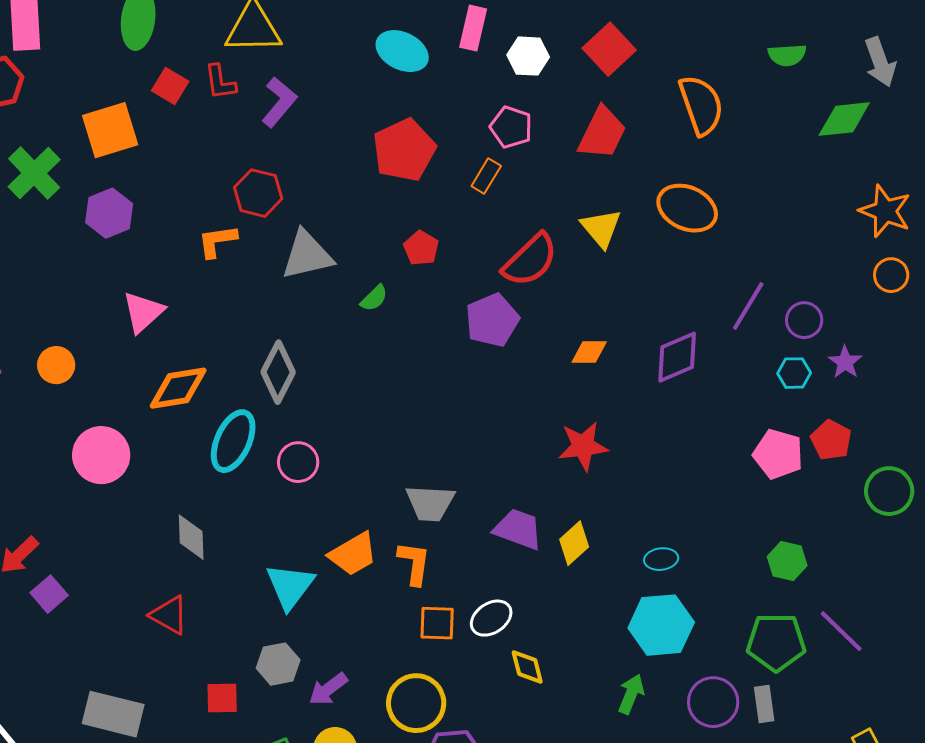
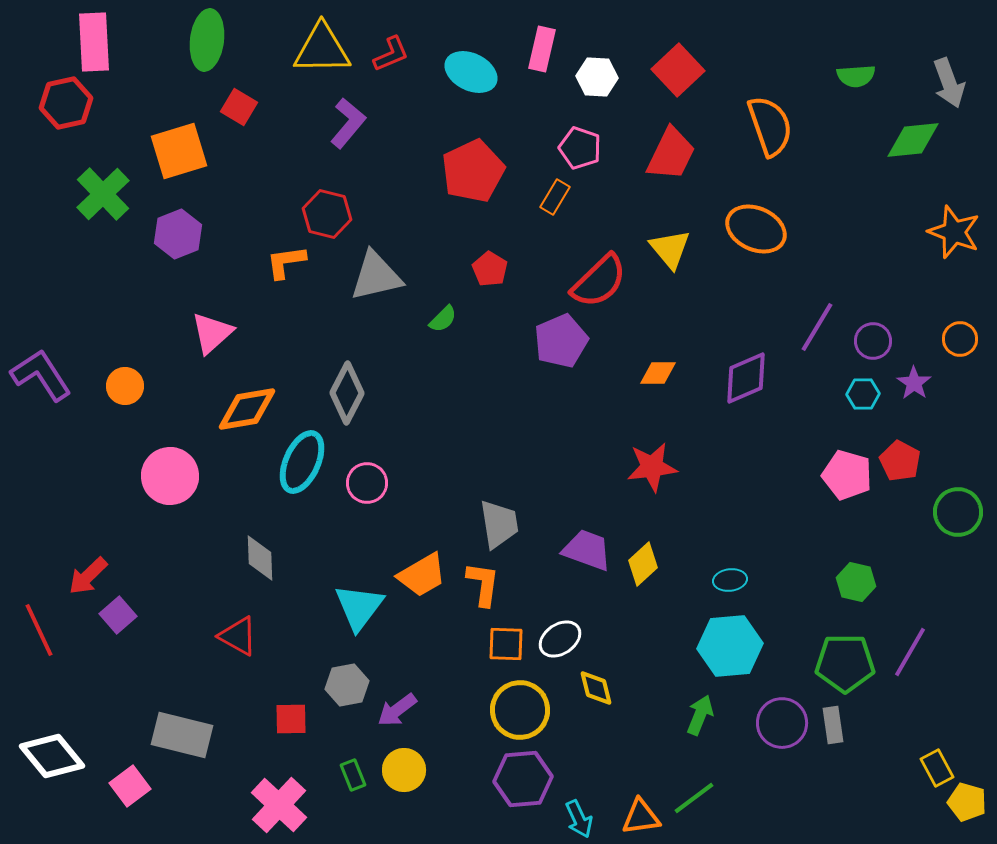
red L-shape: (220, 82) -> (391, 54), moved, turned -105
orange circle: (891, 275) -> (960, 339), moved
gray trapezoid: (430, 503) -> (499, 524), turned -102
purple line: (841, 631) -> (910, 652), turned 76
yellow circle: (416, 703) -> (520, 710), moved

